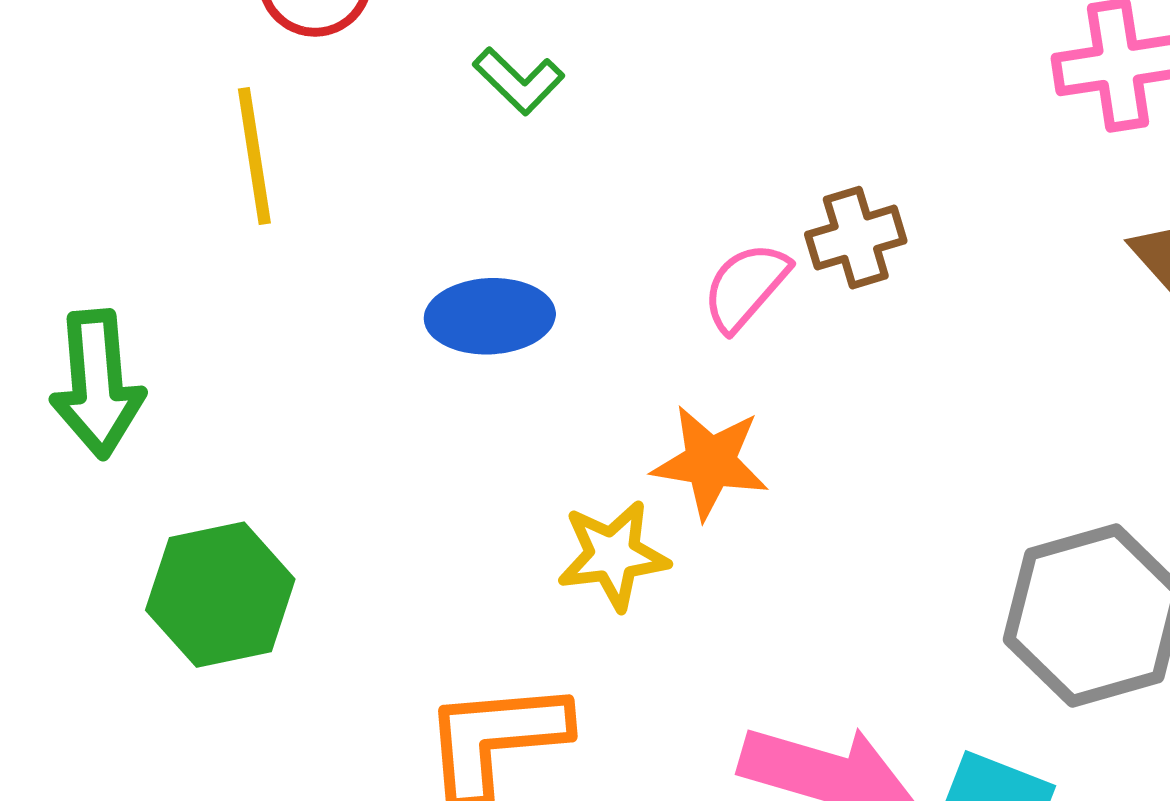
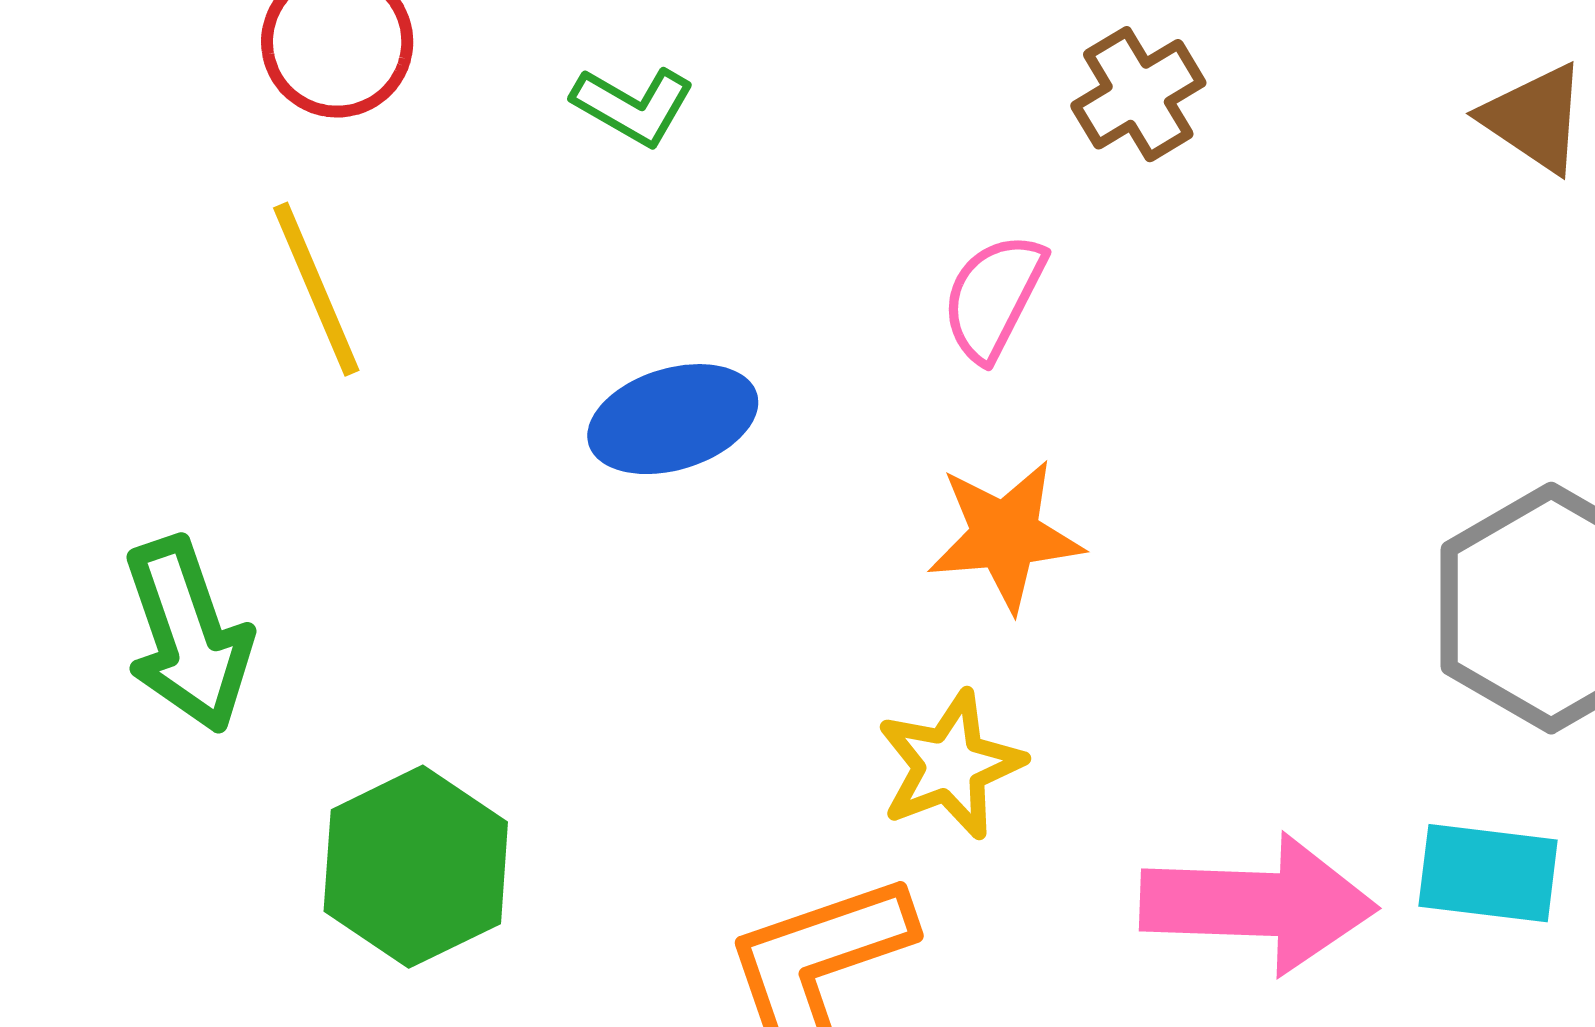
brown cross: (856, 238) -> (1138, 94), moved
yellow star: (613, 555) -> (950, 765), moved

